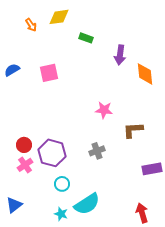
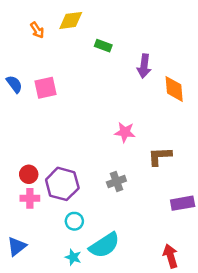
blue semicircle: (12, 70) -> (14, 84), turned 84
pink square: (49, 73) -> (46, 88), moved
pink cross: (25, 165) -> (30, 198), turned 35

